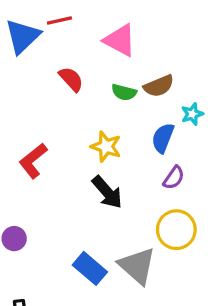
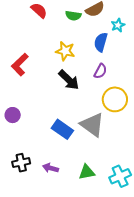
purple semicircle: (174, 178) -> (100, 71), moved

